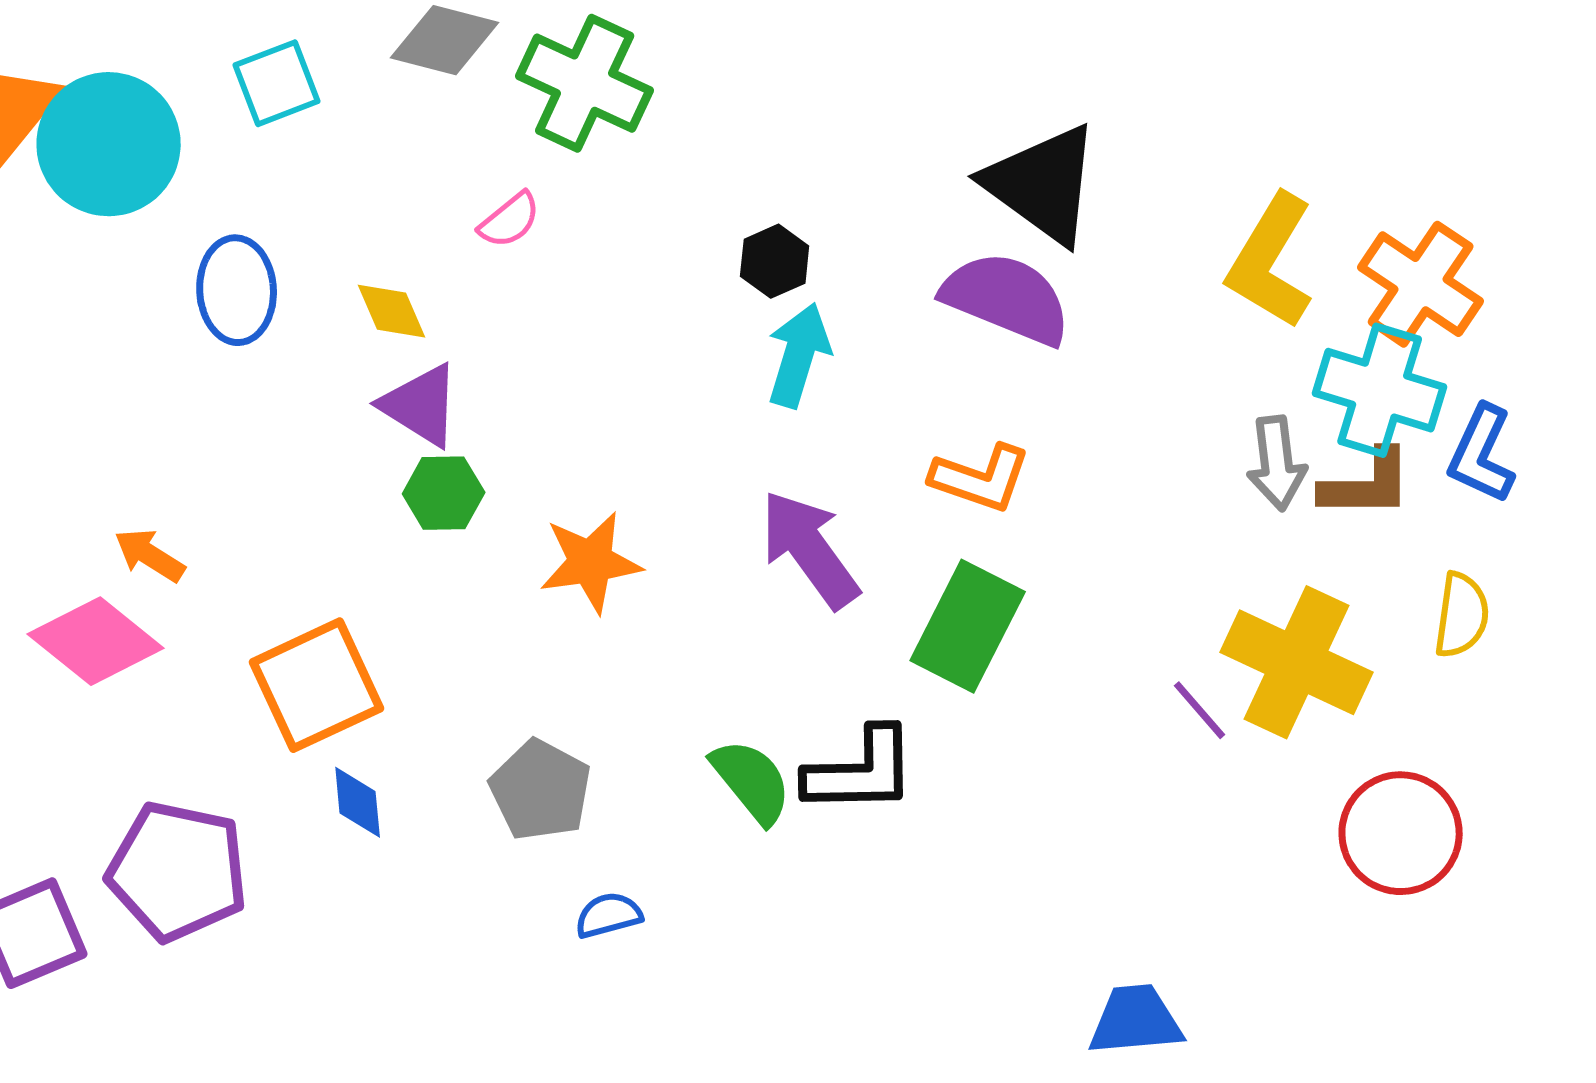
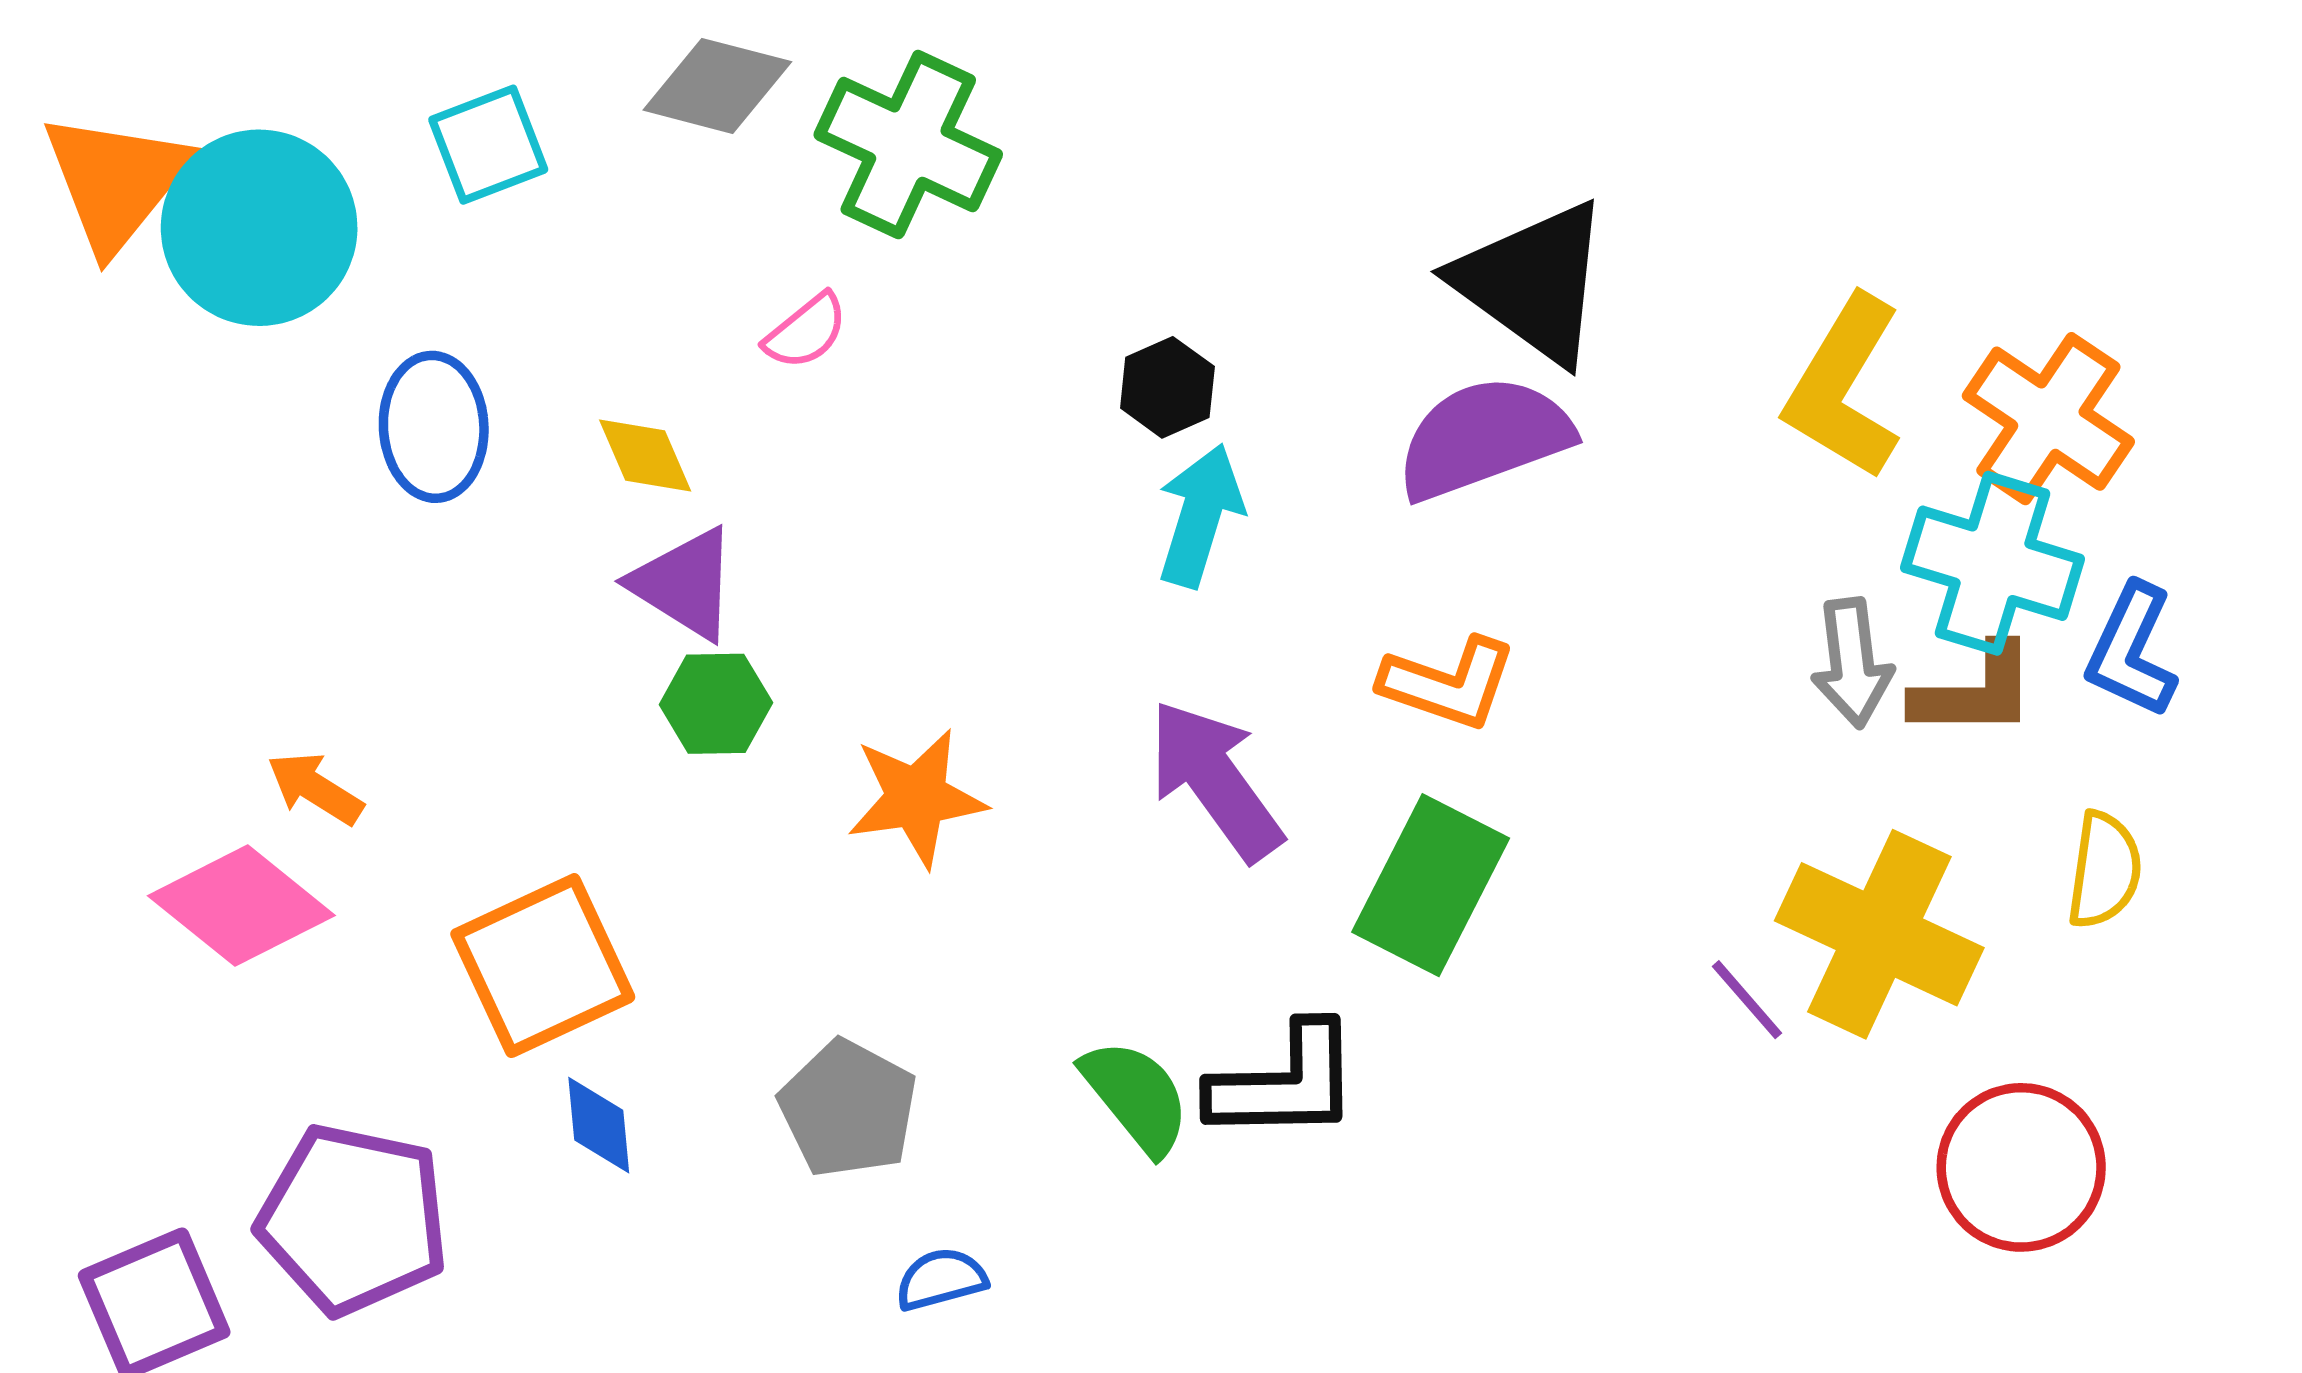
purple semicircle: (1007, 298) -> (1484, 438), turned -42

